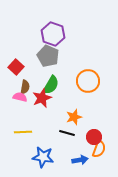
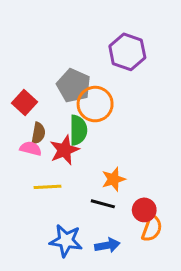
purple hexagon: (53, 34) -> (127, 52), moved
orange circle: (88, 81) -> (95, 104), moved
green semicircle: (51, 85) -> (78, 130), turned -30
yellow line: (23, 132) -> (48, 187), moved
blue arrow: (80, 160) -> (107, 245), moved

